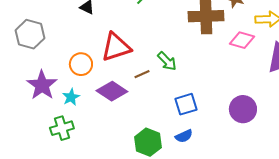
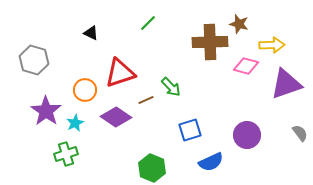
blue semicircle: (184, 136) -> (211, 162), moved, size x1.4

